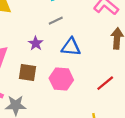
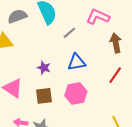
gray line: (56, 21) -> (69, 33), moved
red line: (105, 83) -> (115, 75), moved

